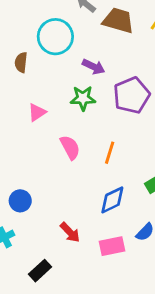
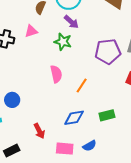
purple arrow: (94, 67) -> (71, 22), moved
green star: (83, 98) -> (63, 42), moved
pink triangle: (37, 112) -> (31, 31), moved

